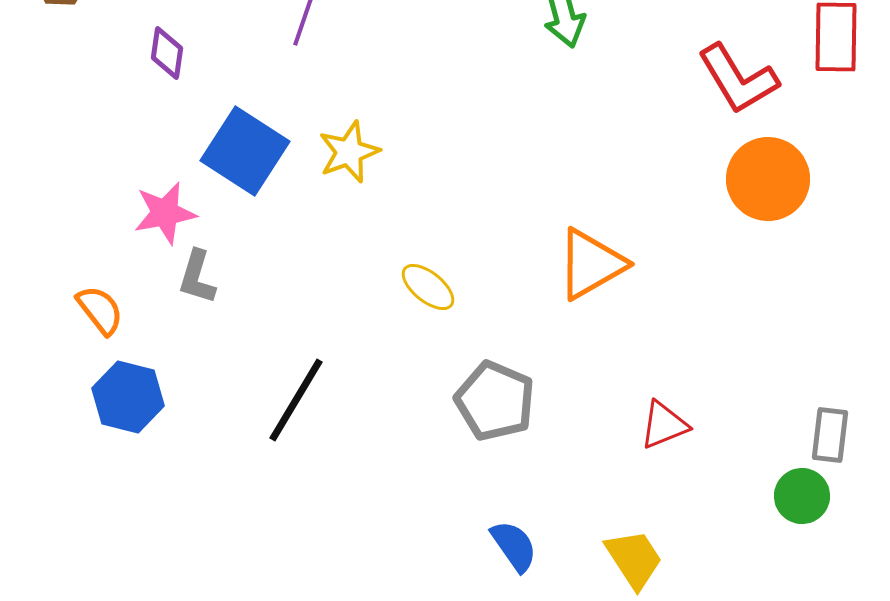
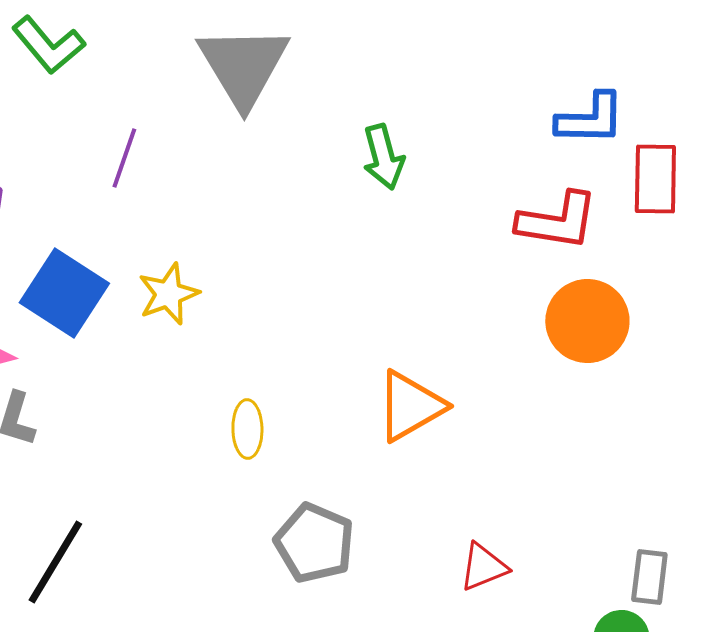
red L-shape: (738, 79) -> (557, 221), turned -50
yellow ellipse: (428, 287) -> (247, 429), turned 50
black line: (296, 400) -> (55, 562), moved

